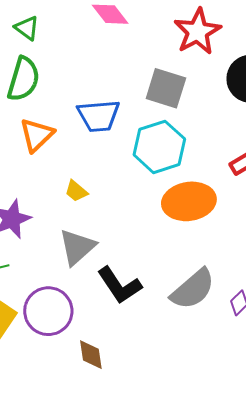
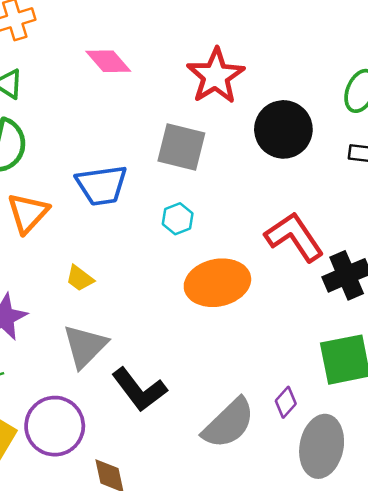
cyan hexagon: (159, 147) -> (178, 219), size x0.5
gray semicircle: (193, 289) -> (229, 423), moved

